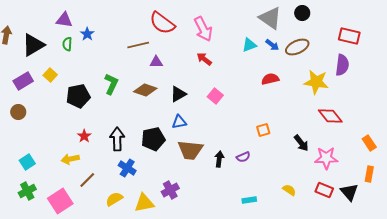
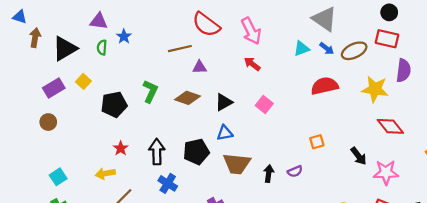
black circle: (302, 13) -> (389, 12), moved
red rectangle: (349, 36) -> (387, 39), moved
red semicircle: (270, 79) -> (325, 86), size x1.4

